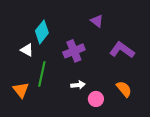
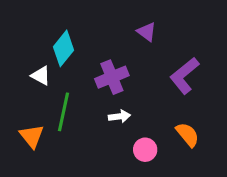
purple L-shape: (122, 50) -> (184, 76), turned -75
white arrow: (78, 85) -> (119, 116), moved

